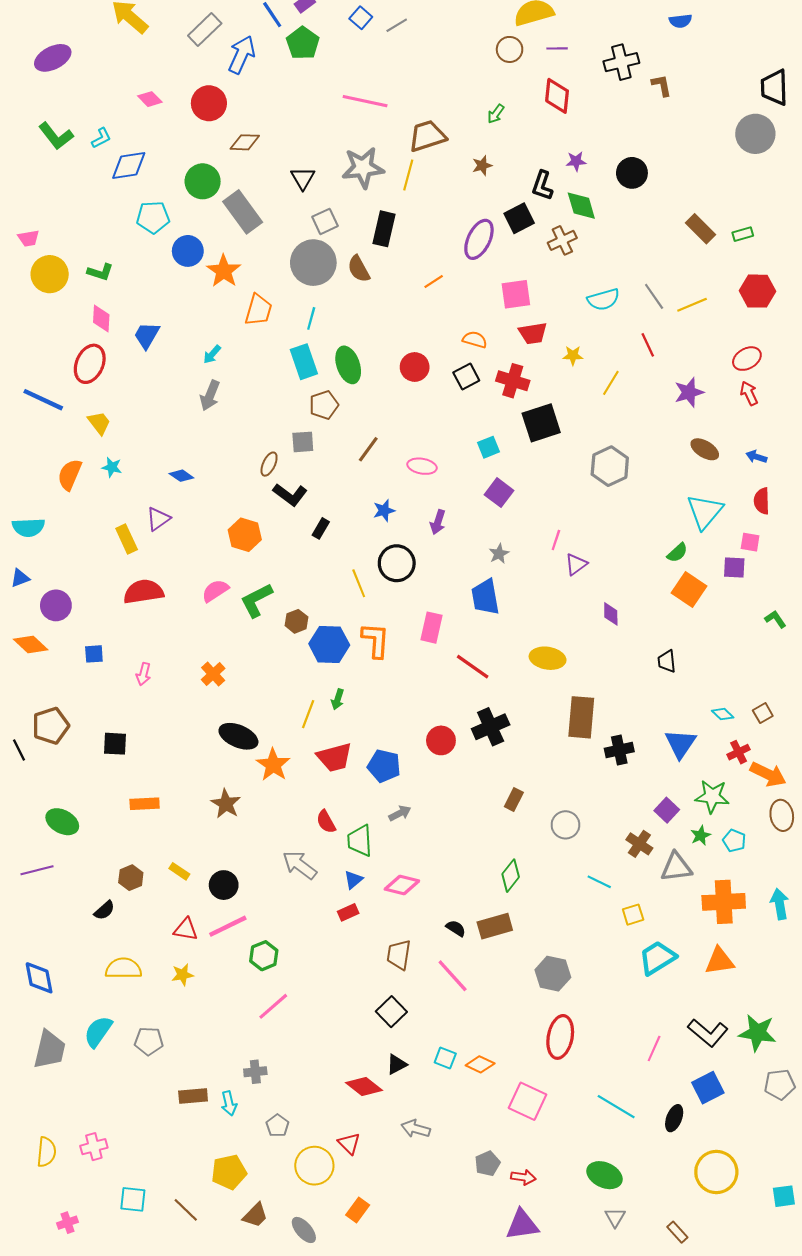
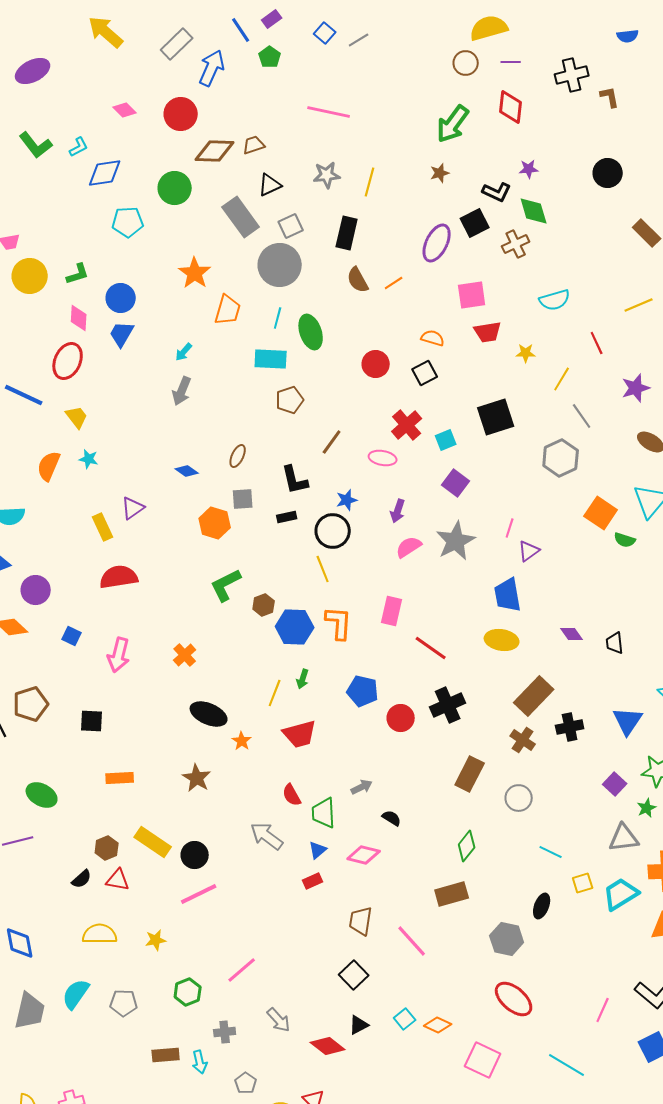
green pentagon: (303, 43) -> (270, 57), size x0.7
green arrow: (496, 114) -> (453, 124), size x2.0
brown trapezoid: (427, 136) -> (254, 145), moved, size x0.6
brown diamond: (245, 142) -> (215, 151), size x1.4
gray star: (363, 168) -> (327, 175), size x0.7
black circle: (632, 173) -> (608, 173), moved
black triangle: (303, 178) -> (270, 185), turned 35
black L-shape: (542, 186) -> (497, 192), turned -84
gray rectangle: (243, 212) -> (241, 217), moved
blue circle: (188, 251) -> (121, 298), moved
brown semicircle: (359, 269) -> (358, 280), moved
green L-shape: (100, 272) -> (78, 274), turned -35
gray line: (654, 296) -> (582, 416), moved
cyan rectangle: (304, 362) -> (271, 359), turned -68
green ellipse: (348, 365) -> (311, 332), moved
red cross: (513, 381) -> (407, 425), moved, turned 32
gray square: (303, 442) -> (243, 499), moved
blue diamond: (181, 476) -> (187, 471), moved
black L-shape: (290, 495) -> (295, 480), moved, turned 40
black rectangle: (321, 528) -> (287, 517), turned 48
green semicircle: (677, 553) -> (625, 540), turned 60
gray star: (499, 554) -> (456, 541), size x2.0
black circle: (397, 563) -> (333, 531), moved
orange square: (689, 590) -> (601, 513), moved
pink semicircle: (215, 591) -> (409, 547), moved
blue trapezoid: (485, 597) -> (508, 595), moved
purple diamond: (611, 614) -> (572, 634), moved, turned -35
blue square: (94, 654) -> (72, 636), turned 30
pink arrow: (143, 674) -> (119, 655), size x1.6
brown rectangle: (581, 717) -> (534, 696), turned 39
orange star: (273, 765) -> (242, 741), size x0.6
blue pentagon: (384, 766) -> (363, 691), moved
brown rectangle: (514, 800) -> (470, 774), size x1.6
brown cross: (639, 844) -> (523, 740), moved
yellow rectangle: (179, 871) -> (153, 842), size x1.8
black semicircle: (456, 928) -> (392, 818), moved
red triangle: (186, 929) -> (118, 880), moved
green hexagon: (264, 956) -> (188, 992), moved
cyan trapezoid: (657, 958) -> (621, 894), moved
red ellipse: (560, 1037) -> (514, 999), turned -60
cyan square: (445, 1058) -> (405, 1019), turned 30
black ellipse: (674, 1118) -> (542, 906), moved
gray arrow: (416, 1129) -> (279, 1020), moved, turned -148

